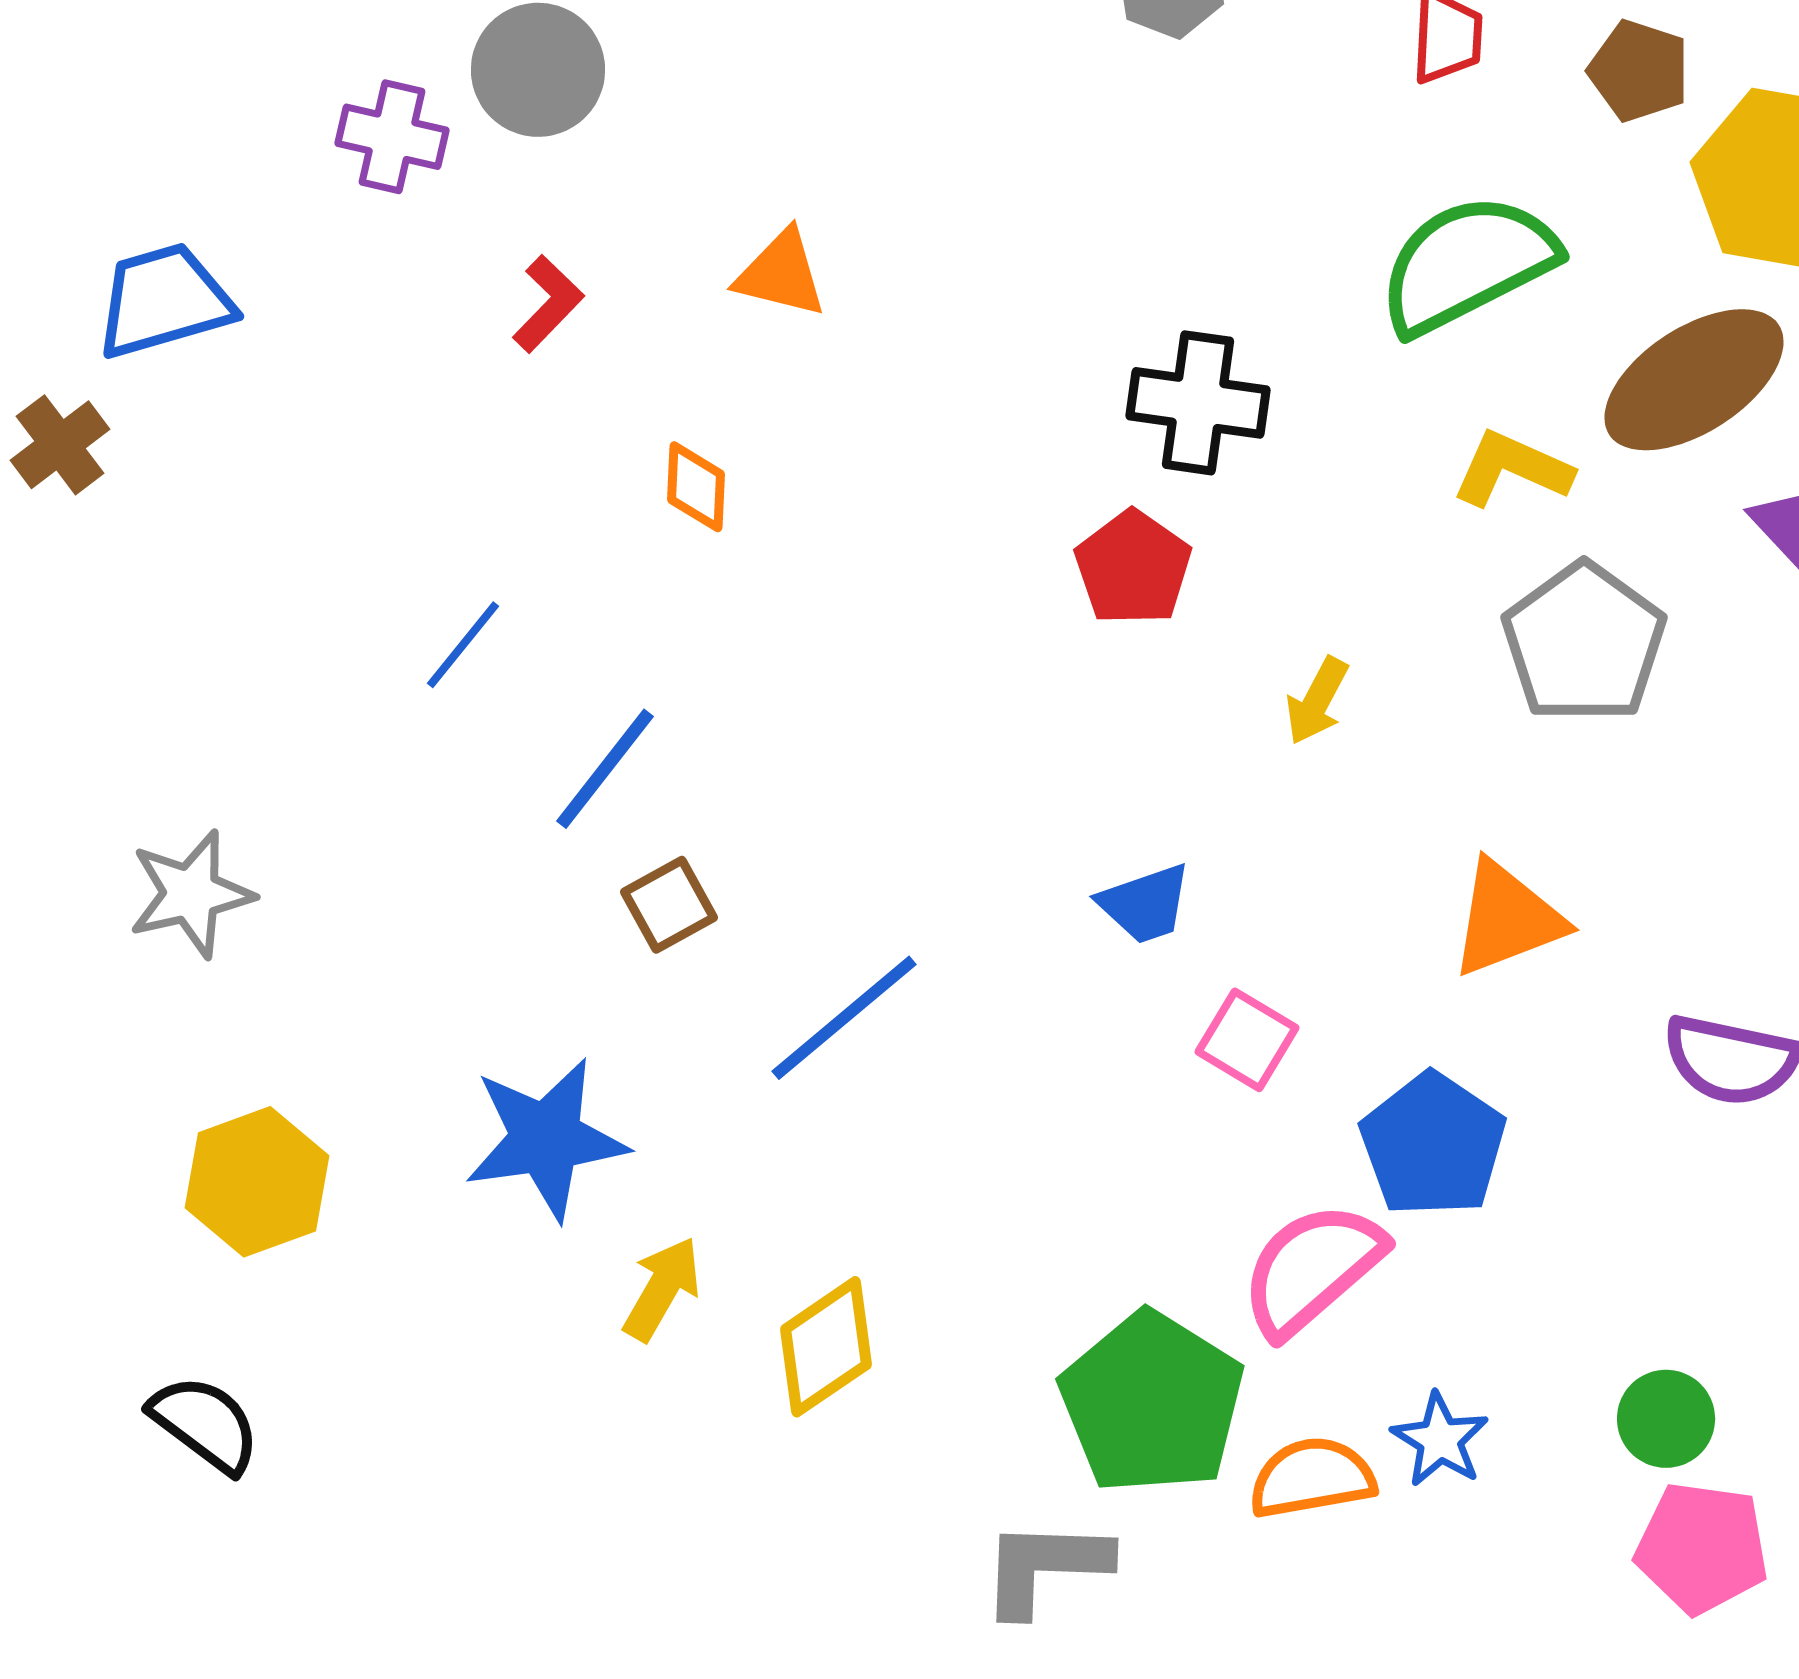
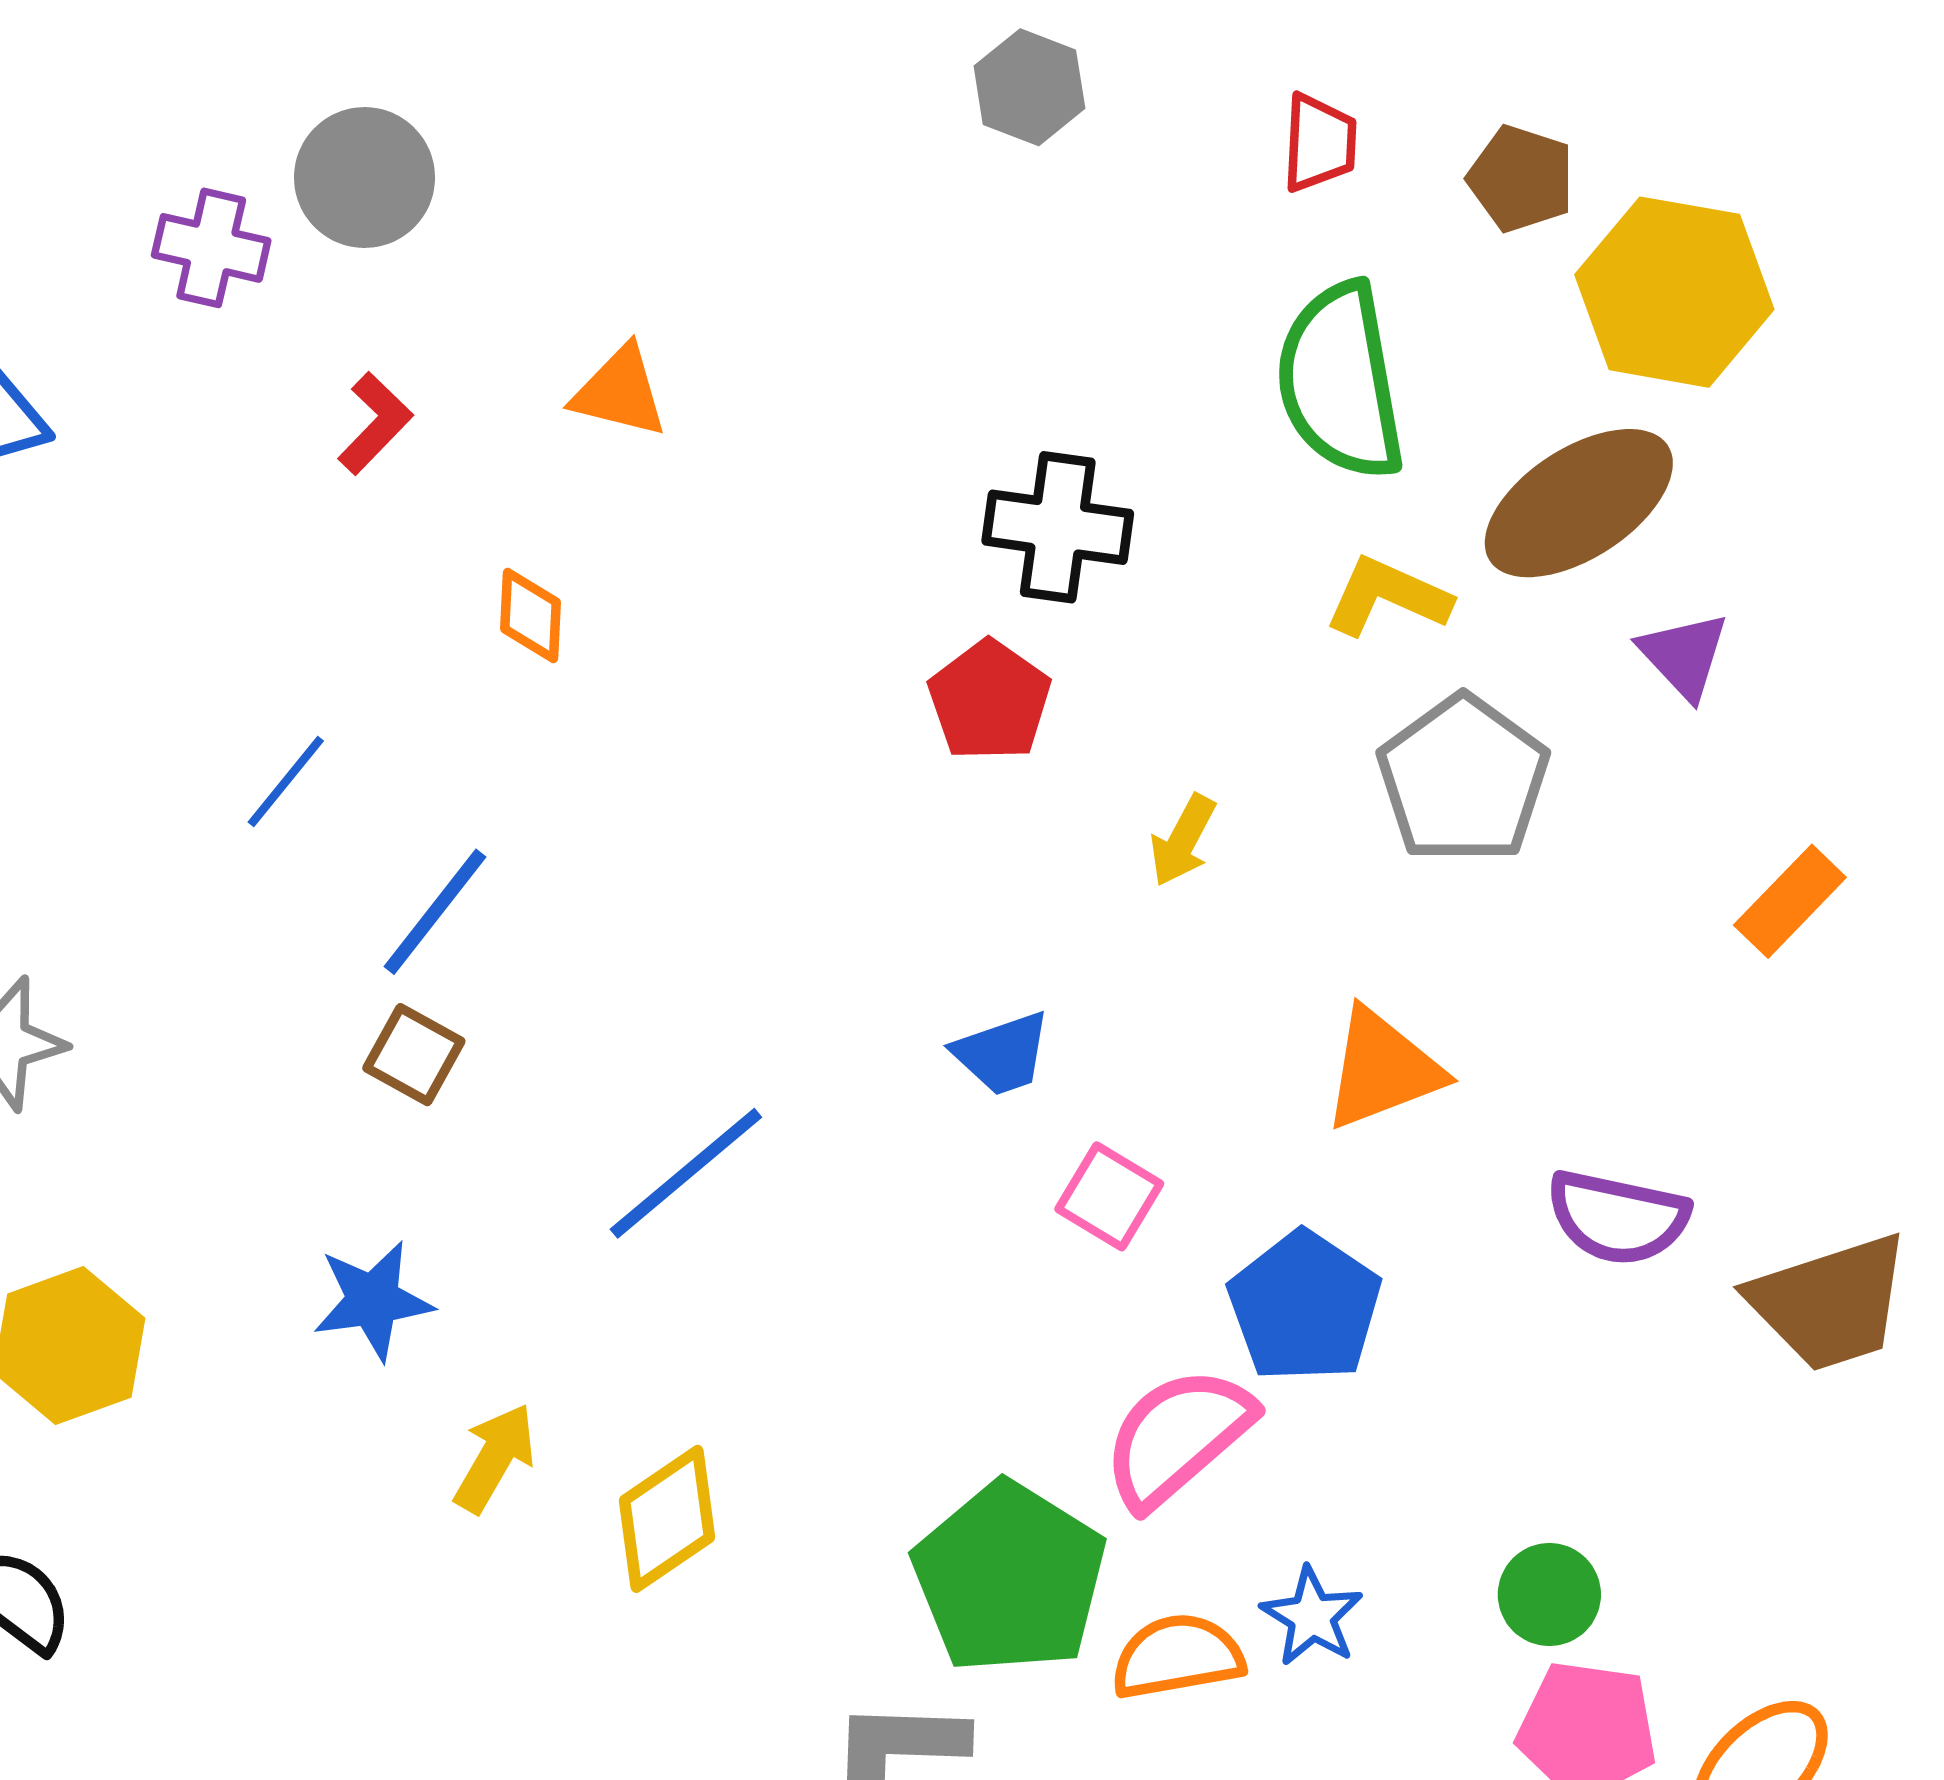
green semicircle: (1467, 264) -> (1340, 381), turned -73
brown square: (669, 905) -> (414, 1055), moved, turned -32
blue star: (546, 1139) -> (373, 1300), size x0.7

